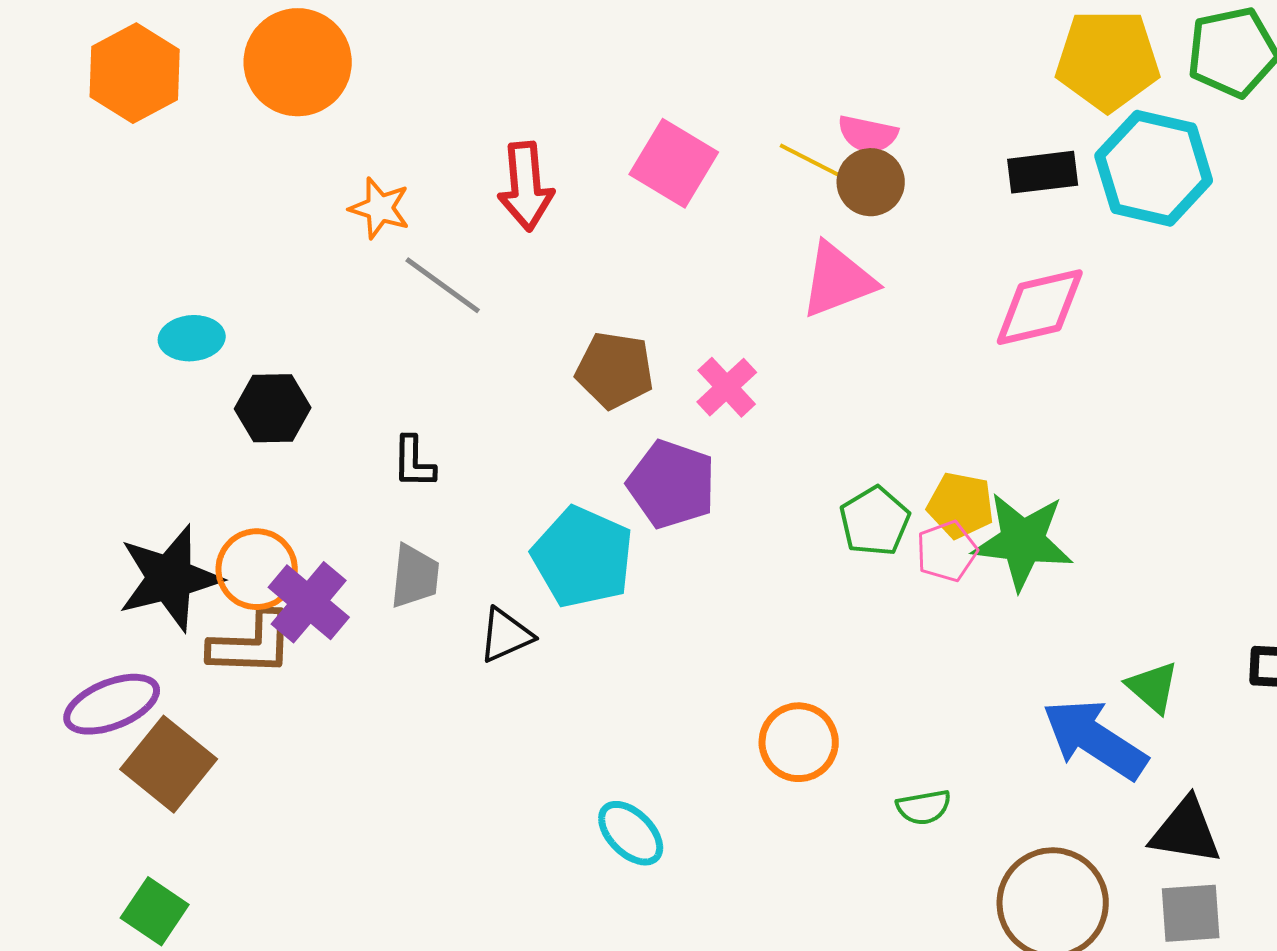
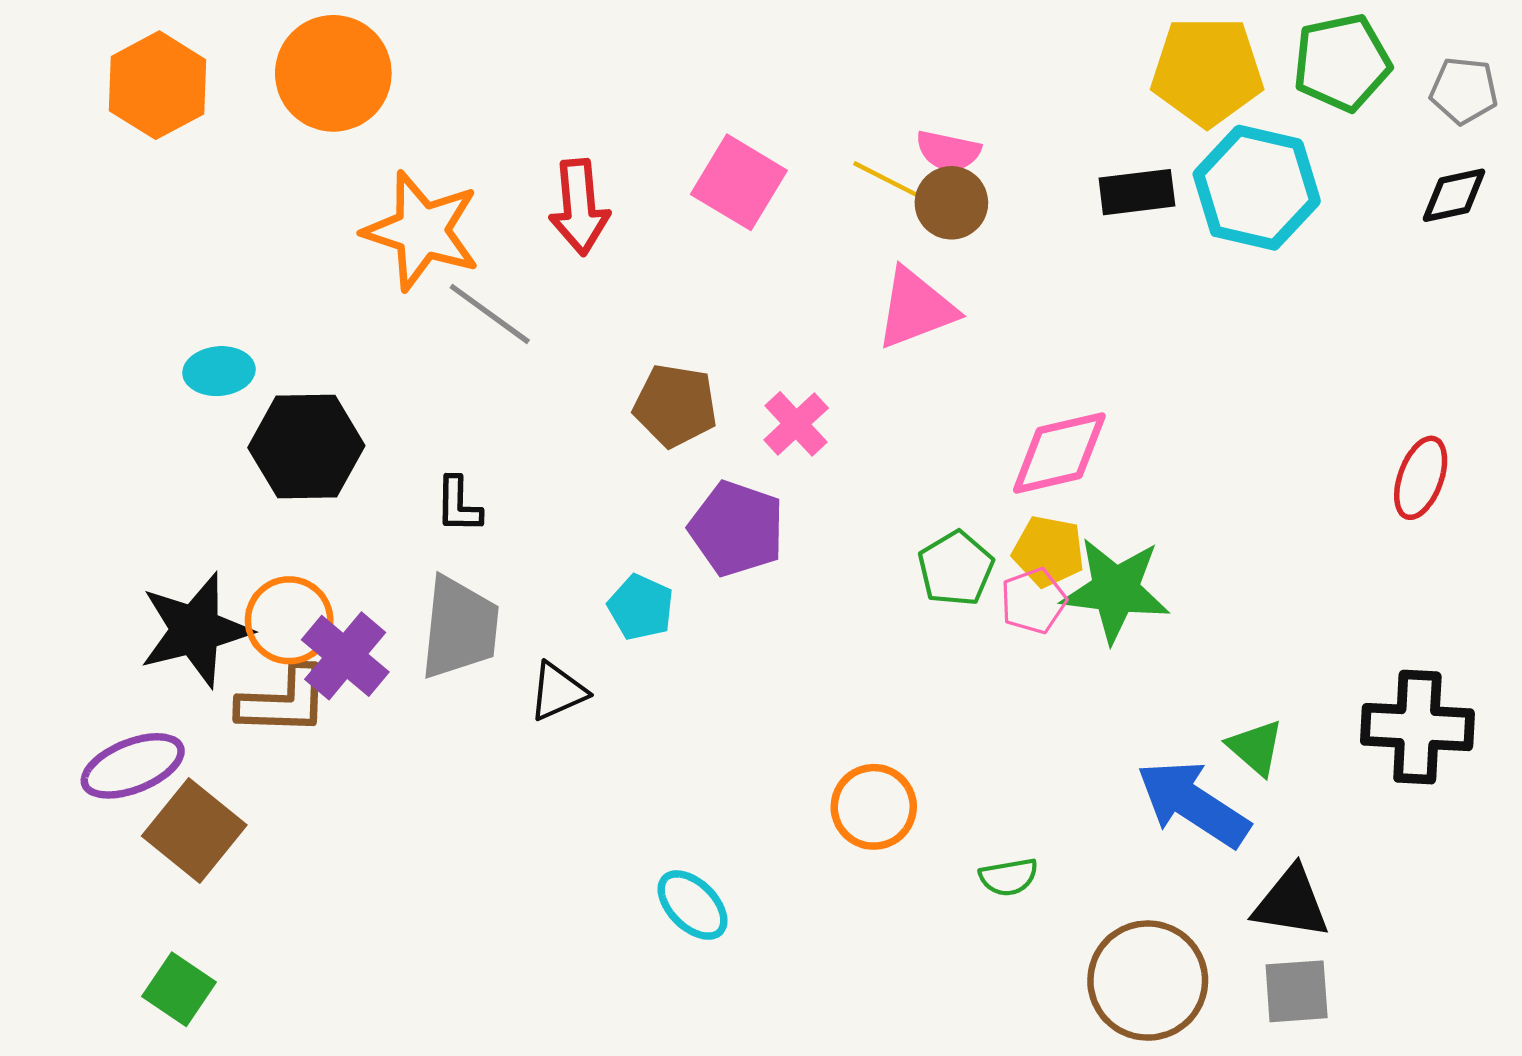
orange star: (380, 208) -> (422, 231), size x1.8
pink diamond: (1040, 307) -> (1059, 453), moved
black hexagon: (273, 408) -> (306, 447), size x1.4
cyan pentagon: (583, 557) -> (641, 607), size x0.6
gray trapezoid: (415, 576) -> (460, 628), size x1.5

